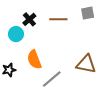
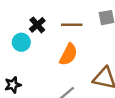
orange semicircle: (34, 60) -> (68, 54), moved, turned -132

